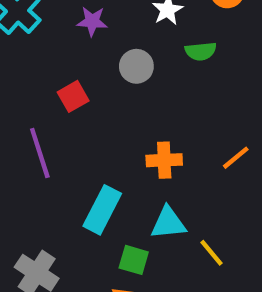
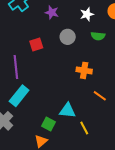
orange line: (236, 158) -> (100, 96), moved, turned 64
orange cross: (164, 160) -> (84, 70), moved
cyan rectangle: (102, 210) -> (19, 96), moved

